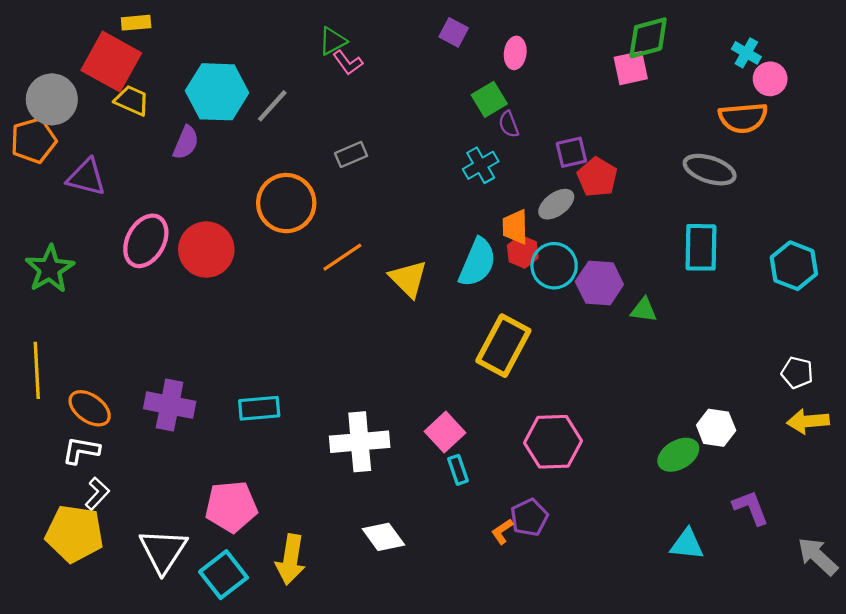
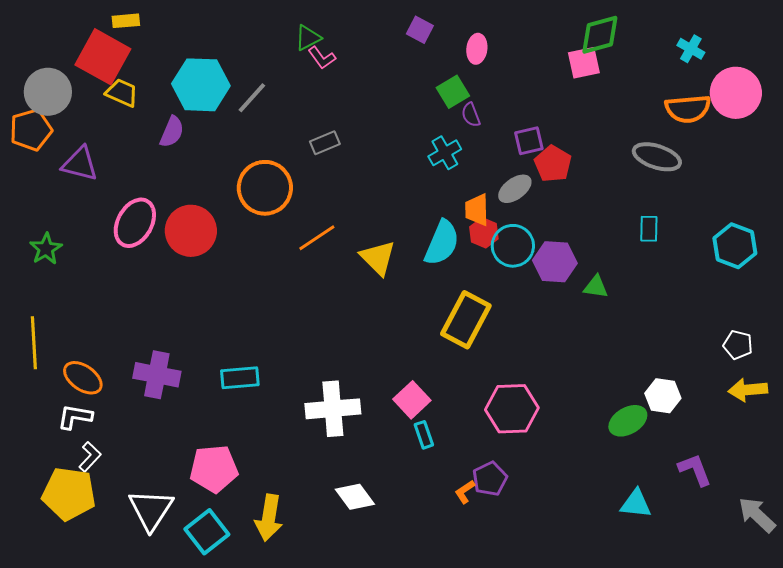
pink circle: (770, 79) -> (736, 93), moved, size x1.6
cyan rectangle: (701, 247) -> (649, 229), size x0.6
green star: (50, 269) -> (46, 249), size x0.7

